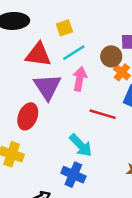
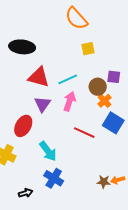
yellow square: (64, 28) -> (88, 49), moved
purple triangle: (47, 87) -> (42, 104), size x0.7
cyan arrow: (81, 145) -> (48, 151), moved

